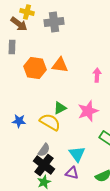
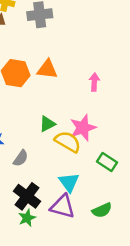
yellow semicircle: (50, 122) -> (68, 142), moved
gray semicircle: (44, 150) -> (21, 158), moved
purple triangle: (72, 173) -> (63, 206), size x1.5

